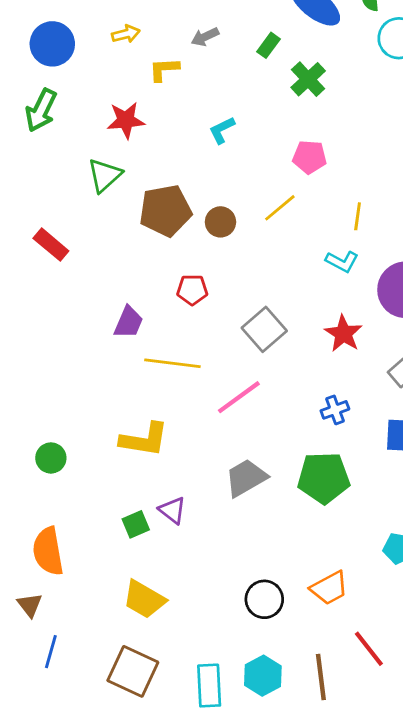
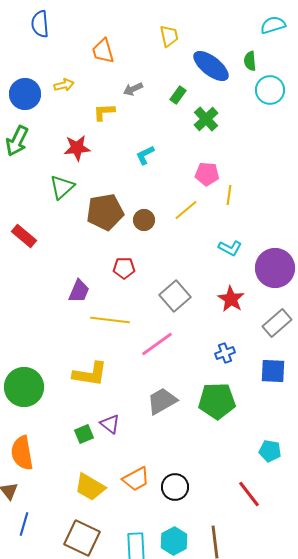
yellow arrow: (126, 34) -> (64, 85), moved
yellow line: (358, 216) -> (229, 195), moved
green circle: (51, 458) -> (24, 387), size x1.8
orange trapezoid: (329, 588) -> (136, 479), moved
red line: (369, 649) -> (249, 494), moved

